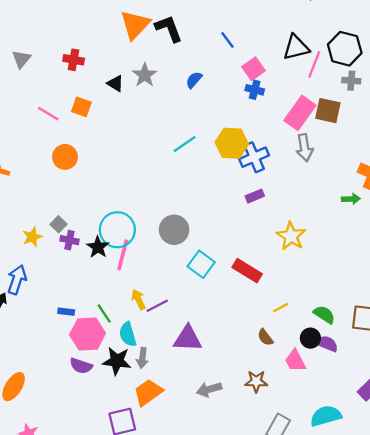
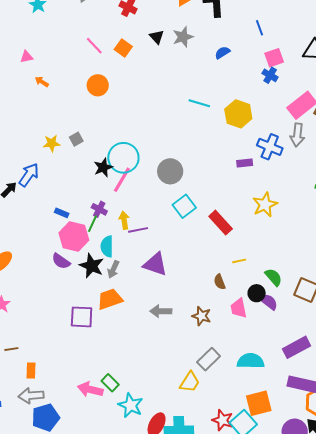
cyan line: (185, 144) -> (199, 103), turned 35
blue cross: (254, 157) -> (270, 147), moved, turned 30
purple cross: (69, 240) -> (99, 209), moved
green line: (104, 313) -> (93, 224), turned 42

